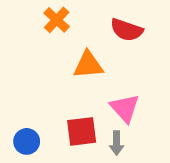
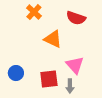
orange triangle: (88, 65) -> (53, 39), turned 30
blue circle: (27, 141) -> (16, 73), moved

